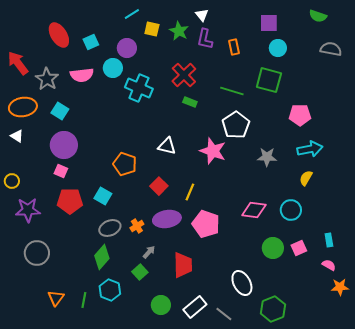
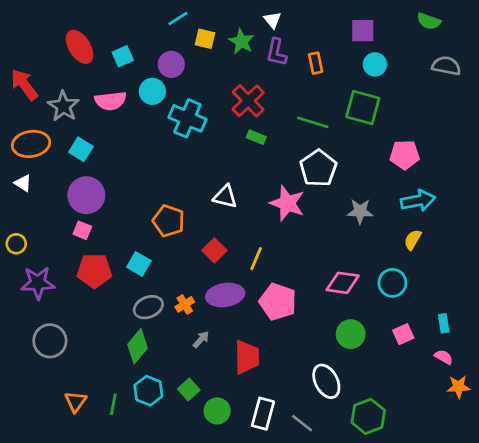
green circle: (273, 248) -> (351, 334), moved
green square: (140, 272) -> (189, 389), moved
white rectangle: (195, 307) -> (263, 414), turned -35

